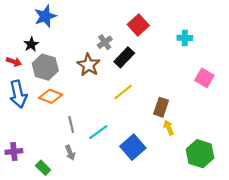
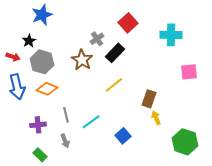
cyan cross: (185, 38) -> (171, 35), size x1.5
pink square: (204, 78) -> (189, 72), turned -36
blue square: (133, 147) -> (123, 136), size x0.7
purple cross: (14, 152) -> (38, 125), moved

